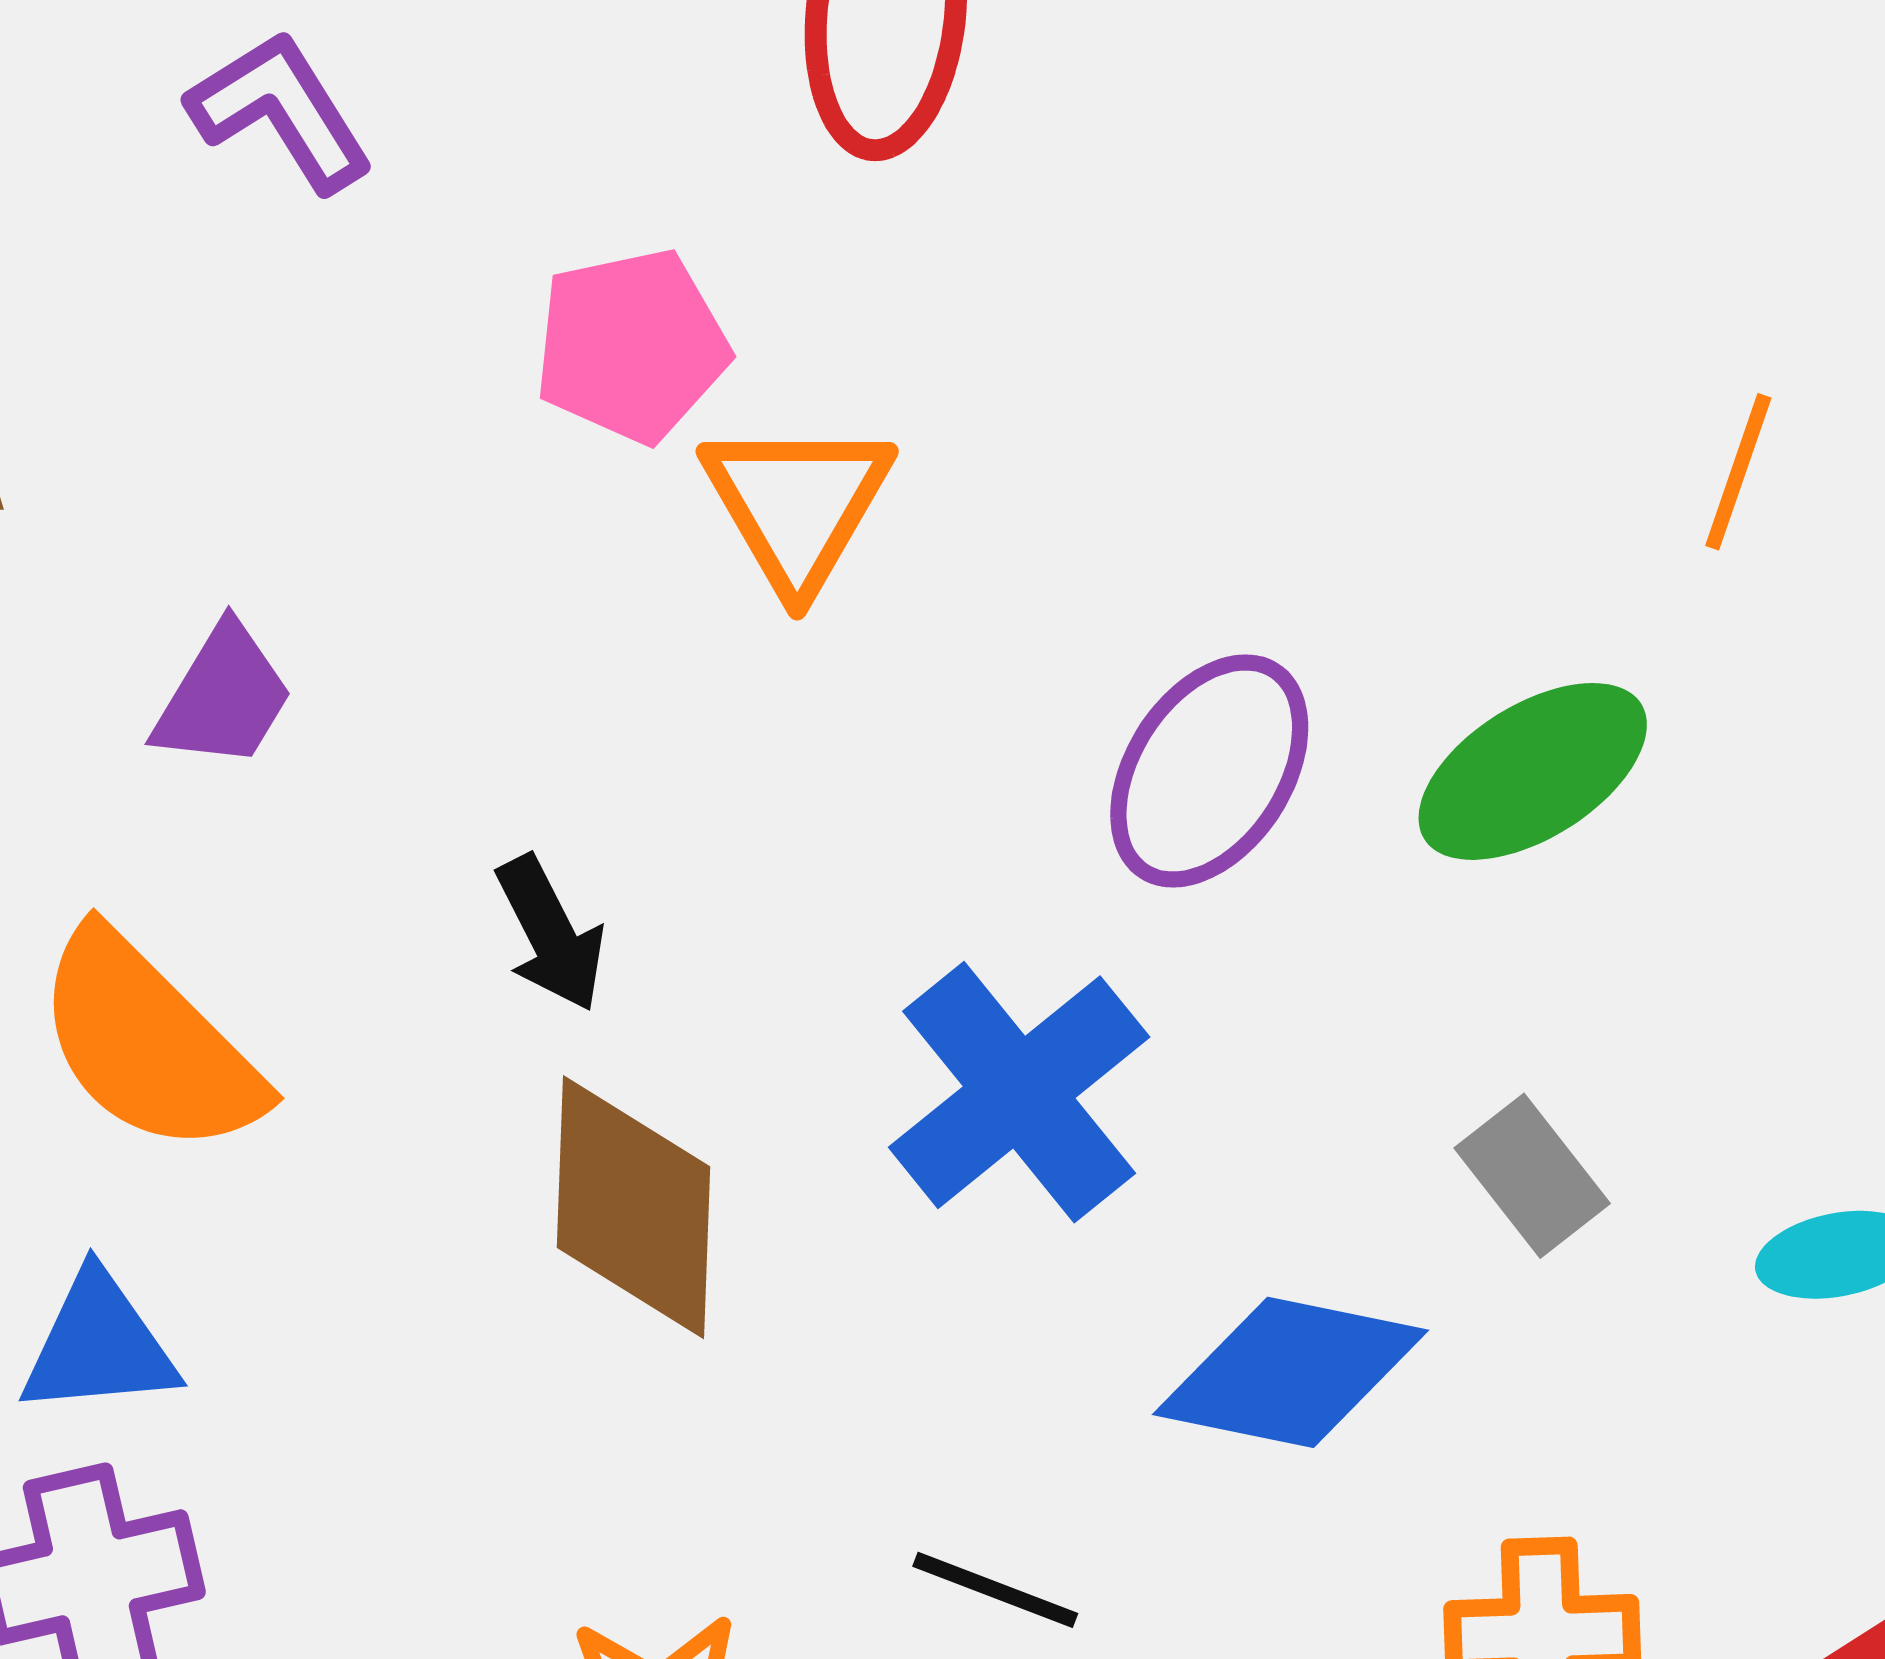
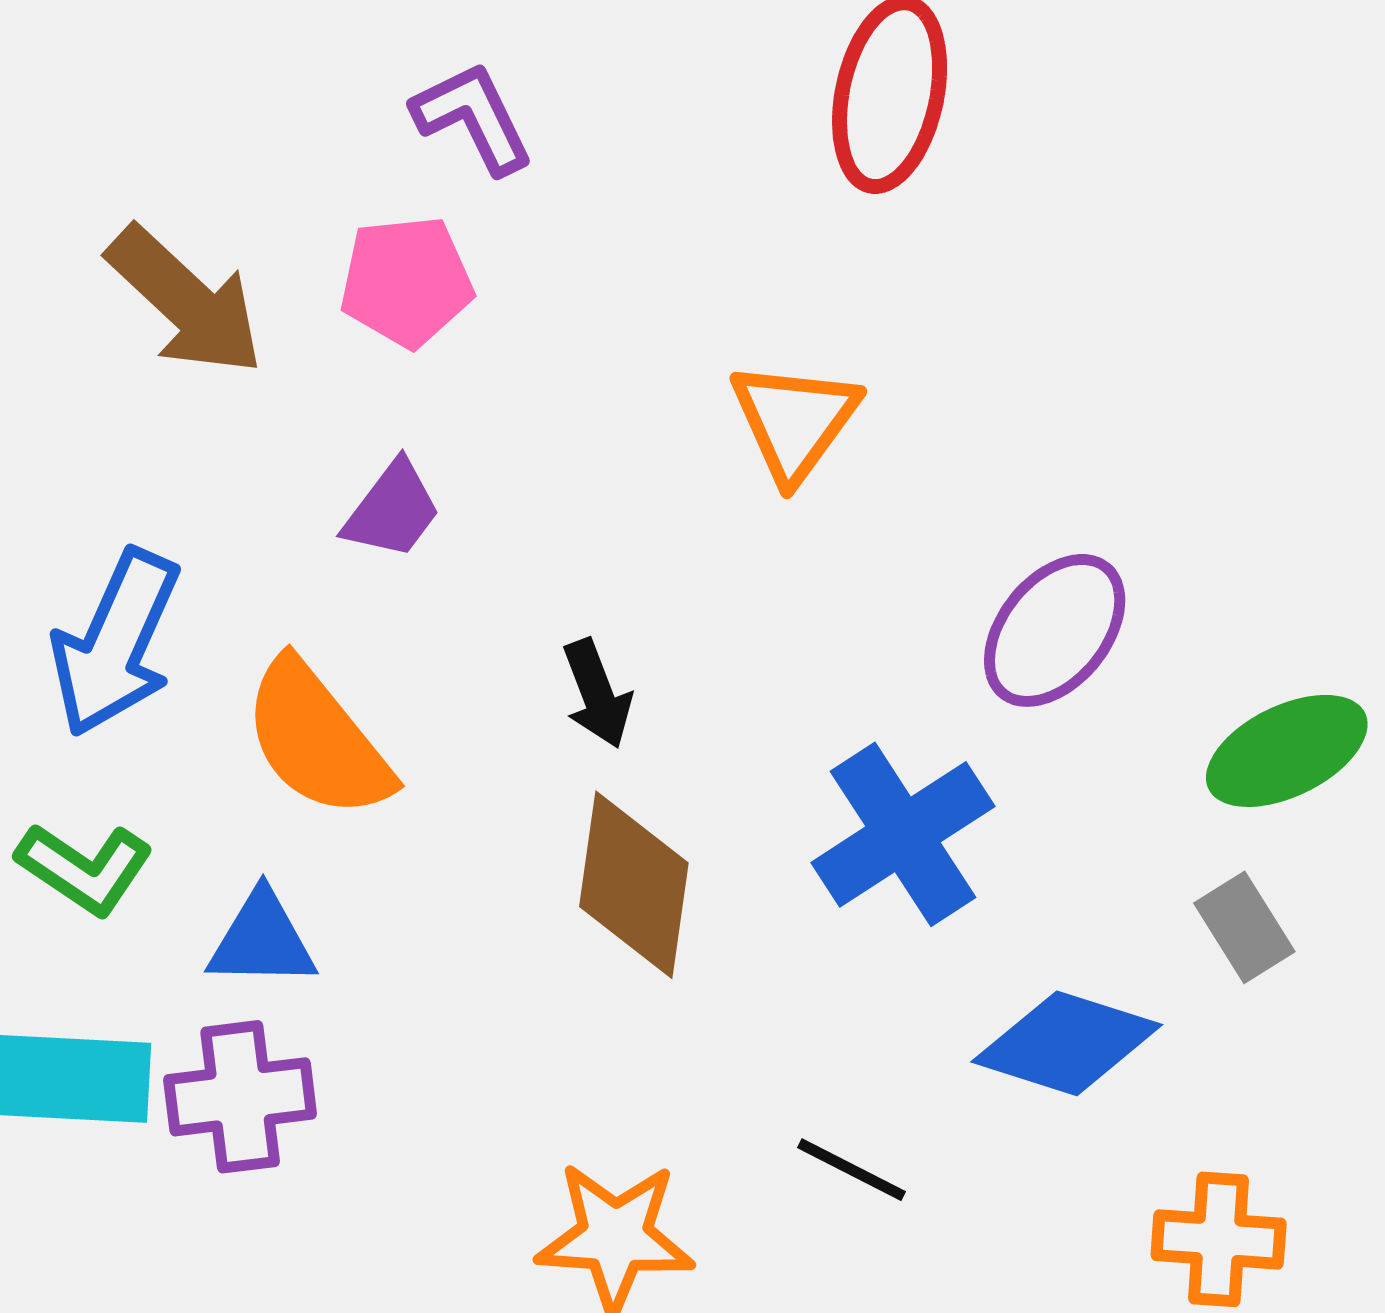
pink pentagon: (631, 346) -> (406, 281), moved
green ellipse: (1533, 771) -> (1287, 751), moved

